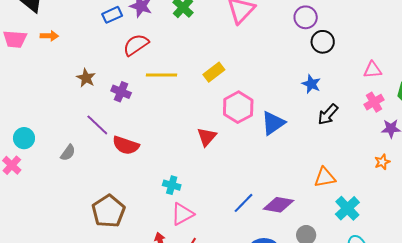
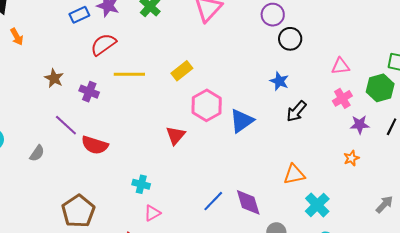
orange arrow: (49, 36) -> (17, 37), turned 60
purple diamond: (278, 205) -> (248, 202), turned 64
pink triangle: (182, 214) -> (152, 213), size x0.7

